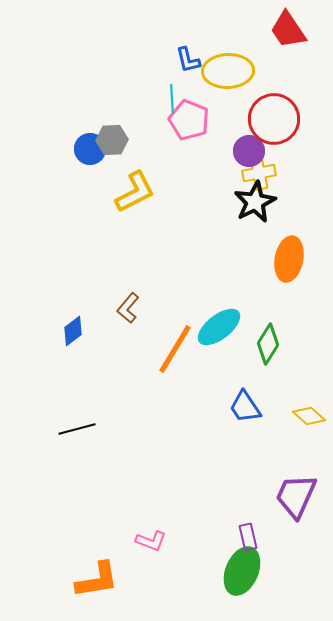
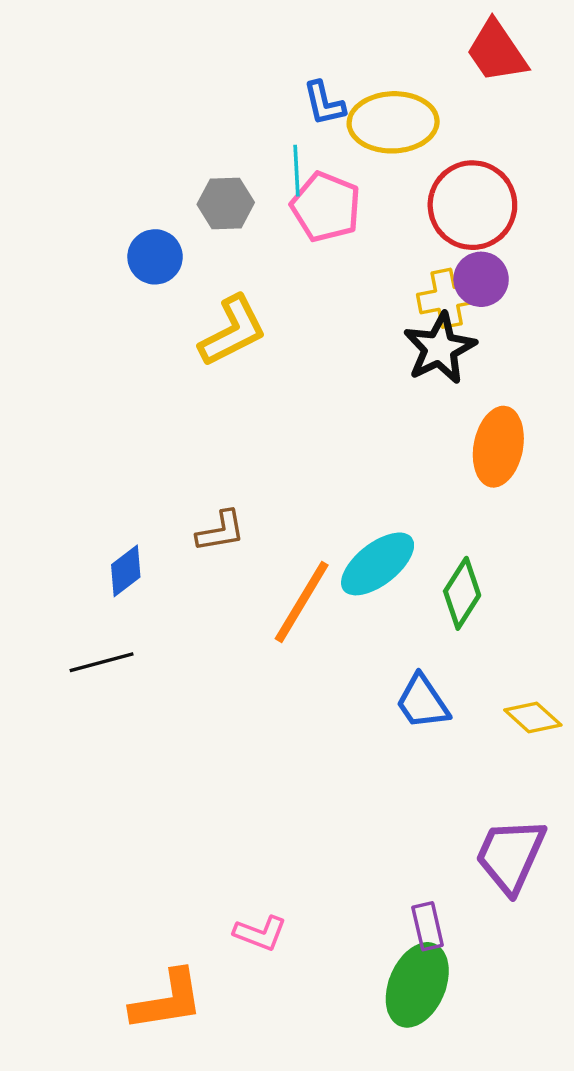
gray hexagon: (112, 140) -> (226, 203), moved
purple circle: (249, 151) -> (481, 279), moved
brown L-shape: (128, 308) -> (221, 531), turned -140
black line: (77, 429) -> (102, 662), moved

